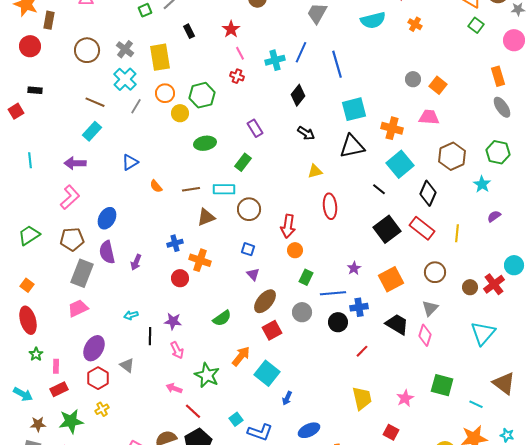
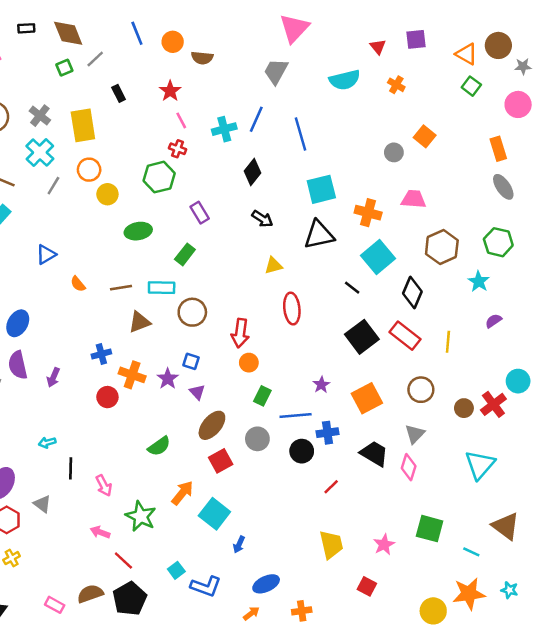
orange square: (438, 85) -> (425, 136), moved
green hexagon: (202, 95) -> (159, 177), moved
purple star: (173, 321) -> (168, 379), moved, turned 30

